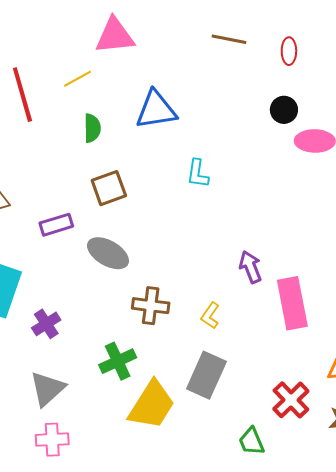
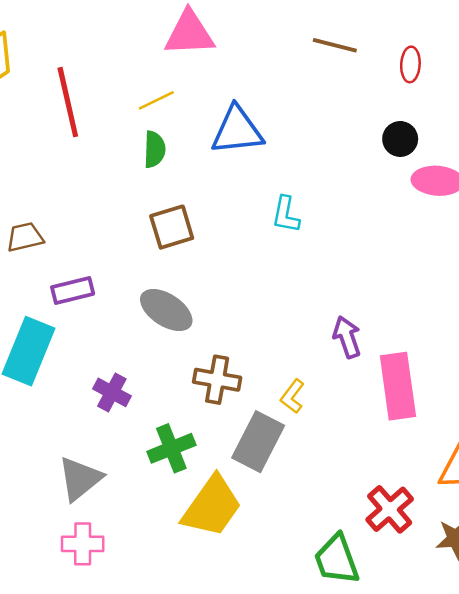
yellow line: (78, 79) -> (156, 100), moved
purple rectangle: (56, 225) -> (73, 290), moved
purple cross: (46, 324) -> (112, 392), moved, turned -32
gray rectangle: (206, 375) -> (258, 442), moved
green trapezoid: (251, 441) -> (337, 559), size x1.4

